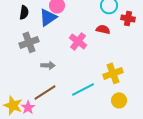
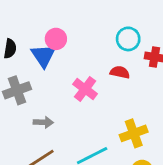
blue triangle: (48, 17) -> (43, 56), turned -30

